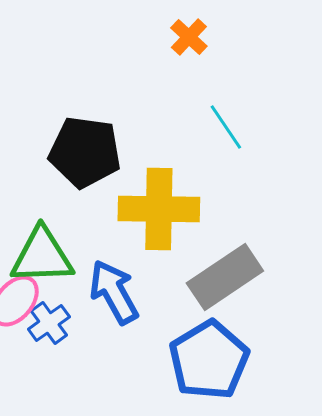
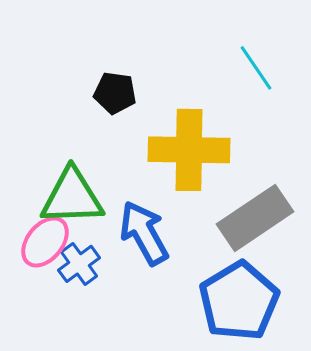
black pentagon: (85, 152) -> (115, 93), size x0.6

